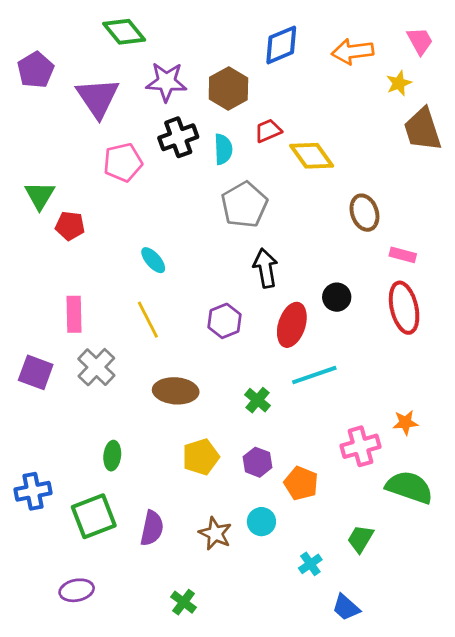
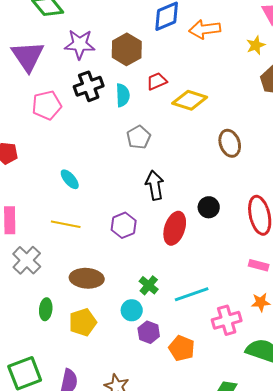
orange arrow: (353, 51) -> (205, 29), moved
yellow diamond: (312, 156) -> (190, 100), turned -36
gray pentagon: (244, 205) -> (139, 137), size x0.7
pink rectangle: (403, 255) -> (259, 265), moved
yellow line: (148, 320) -> (66, 224), turned -52
cyan line: (314, 375) -> (192, 294), moved
green ellipse: (112, 456) -> (46, 309), moved
yellow pentagon: (201, 457) -> (83, 322), moved
cyan circle: (261, 522) -> (132, 310), moved

